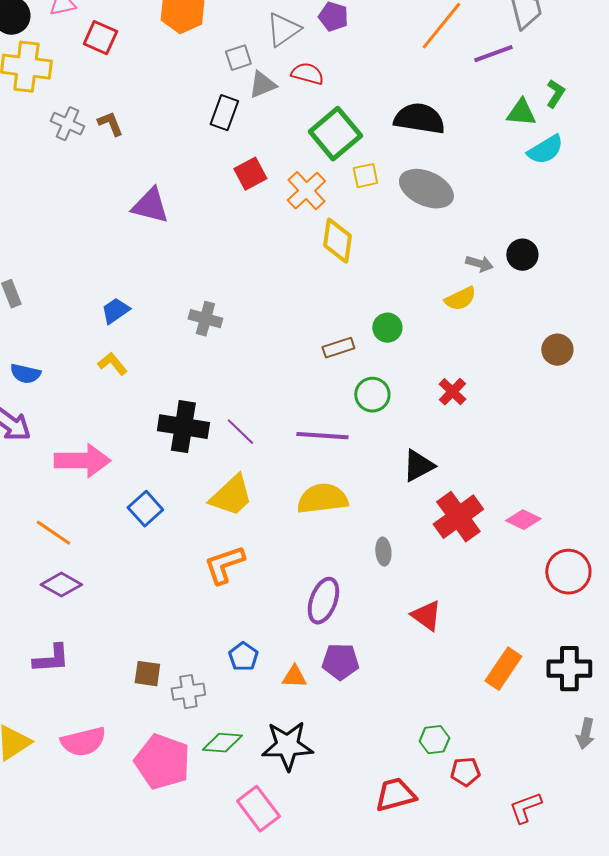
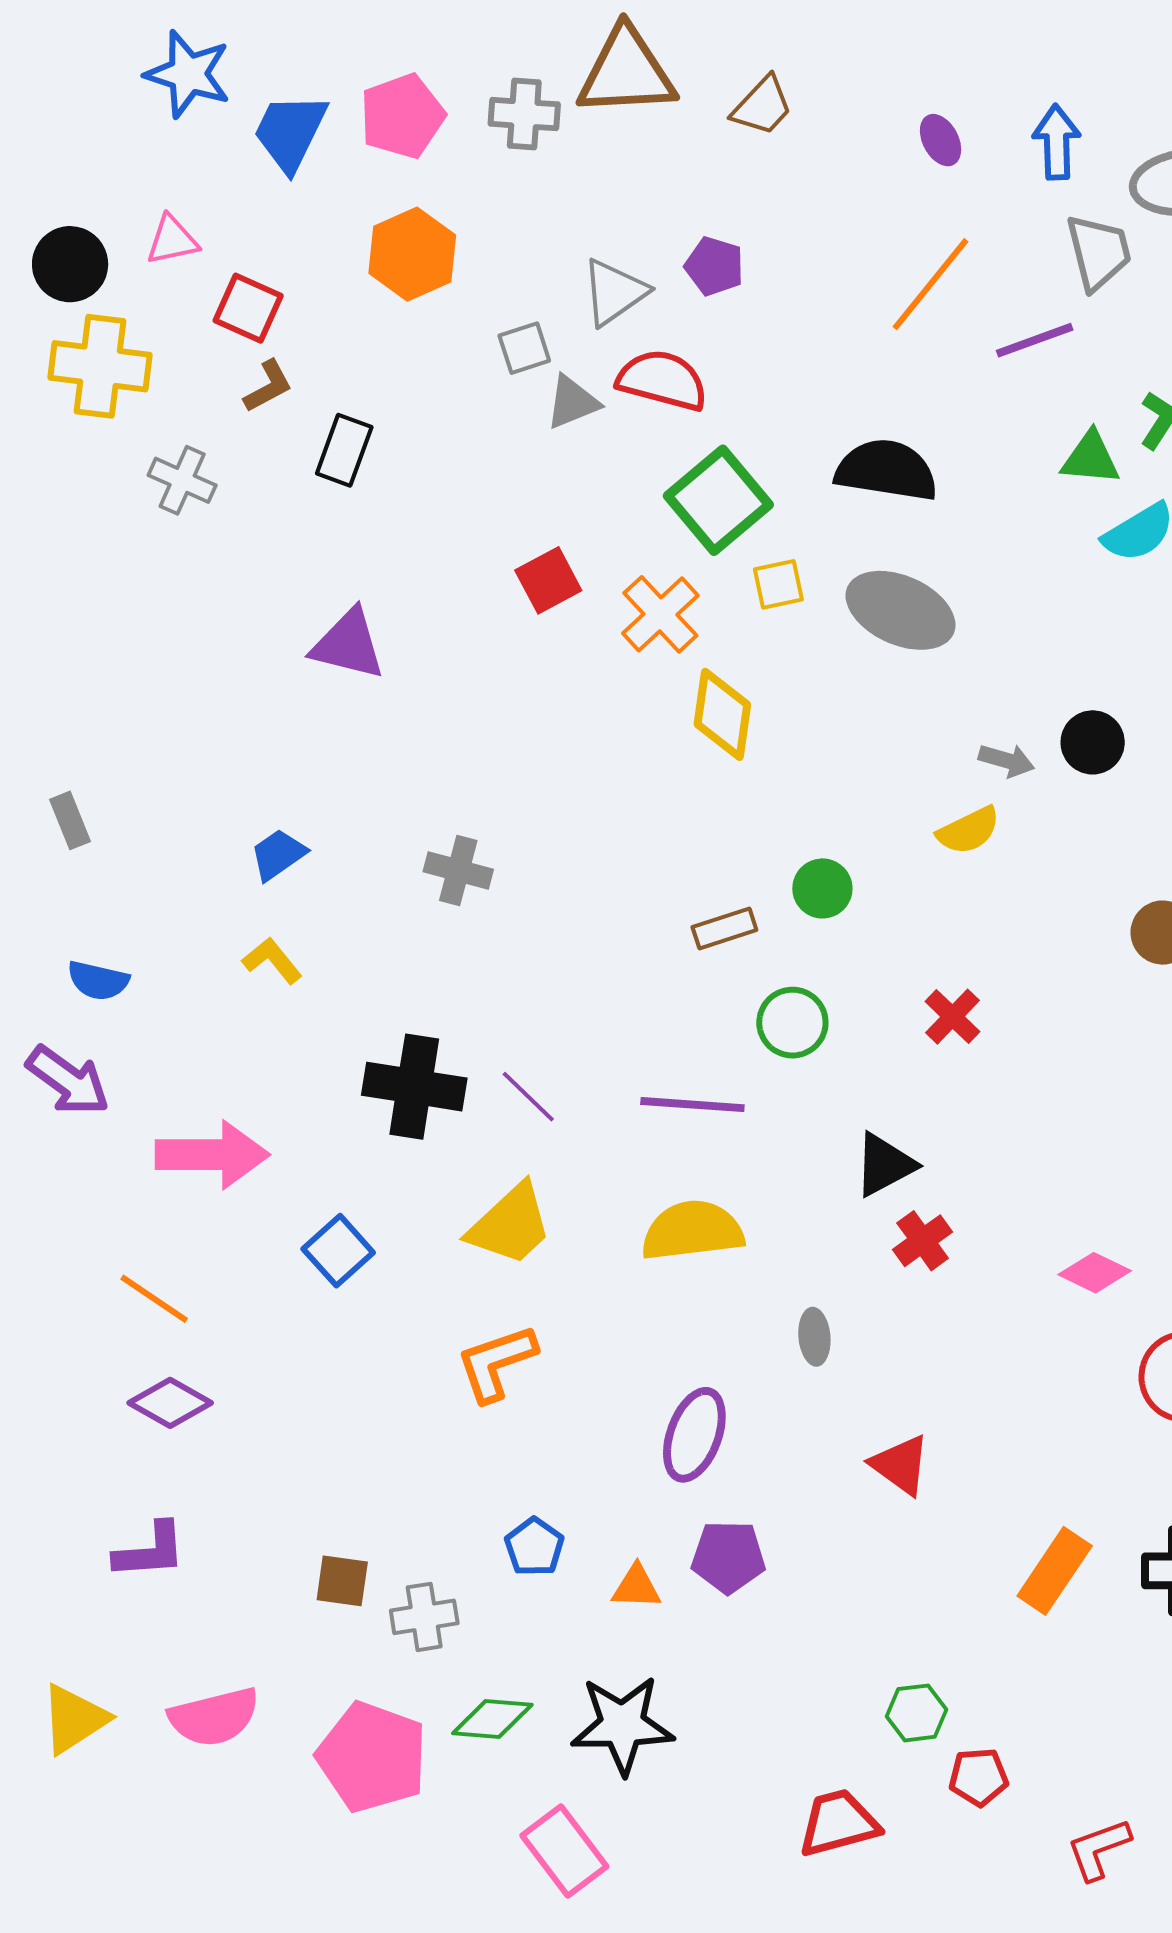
red semicircle: (307, 74) -> (662, 380), size x1.4
black rectangle: (224, 113) -> (344, 450), moved
brown L-shape: (110, 124) -> (268, 386), moved, turned 84
red cross: (458, 517) -> (923, 1241), moved, size x0.6

